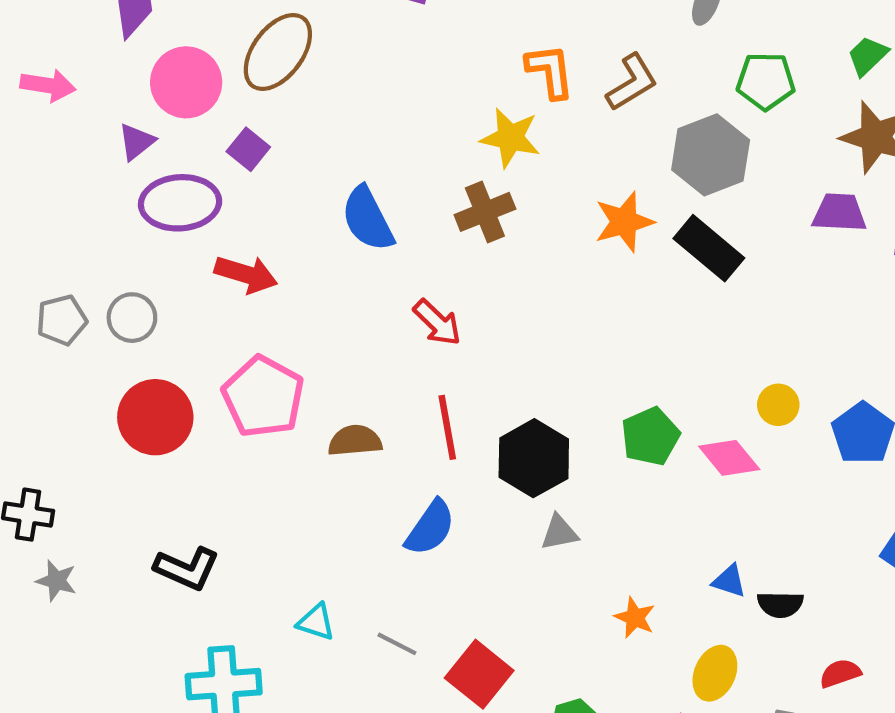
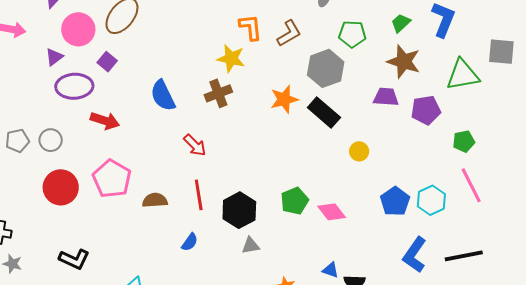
yellow circle: (778, 405) -> (359, 151), moved
blue semicircle: (430, 528) -> (190, 242), size x0.7

